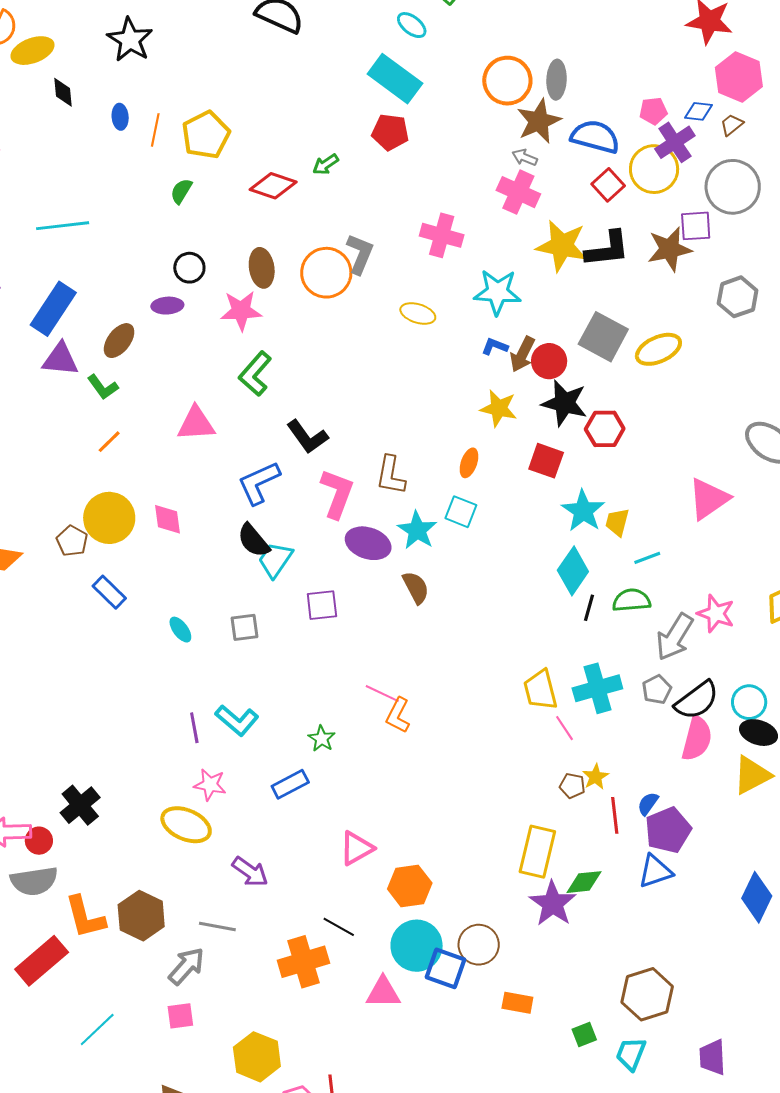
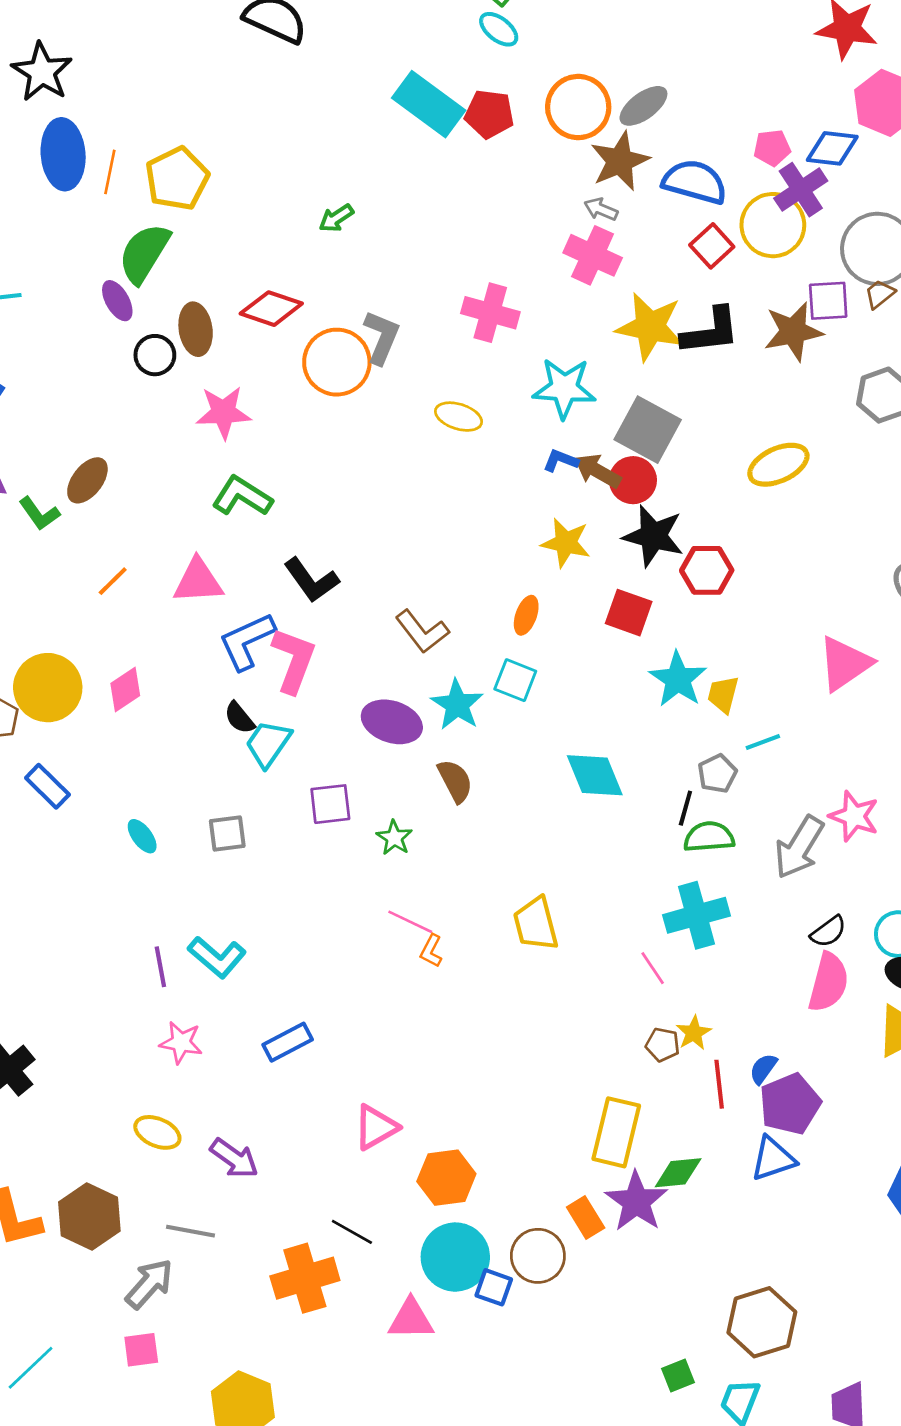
cyan ellipse: (412, 25) -> (499, 29), moved
black star: (130, 40) -> (42, 72), moved
gray ellipse: (557, 80) -> (643, 106), turned 51
blue diamond: (699, 111) -> (832, 148), size x1.4
blue ellipse: (120, 117) -> (63, 154), size x2.0
brown trapezoid: (732, 125) -> (880, 294), moved
red pentagon: (390, 132) -> (489, 114), moved
red diamond: (273, 186) -> (271, 309), moved
green semicircle: (181, 191) -> (144, 253), size x1.8
brown ellipse: (262, 268) -> (196, 329), moved
purple ellipse: (167, 306) -> (117, 301), moved, turned 64
gray square: (603, 337) -> (648, 430), moved
brown ellipse: (119, 341) -> (87, 480), moved
brown arrow: (522, 354) -> (597, 471), turned 93
green L-shape: (255, 374) -> (242, 496), turned 81
pink triangle: (196, 424) -> (198, 581), moved
orange line: (109, 442) -> (113, 581), moved
brown L-shape: (391, 475) -> (422, 631), turned -48
pink L-shape: (337, 494) -> (294, 660), moved
pink diamond: (168, 519) -> (125, 689), turned 64
black semicircle: (254, 540) -> (239, 718), size x0.7
cyan diamond: (573, 571) -> (595, 775), moved, turned -57
green semicircle: (632, 600) -> (709, 837), moved
yellow trapezoid: (540, 690) -> (536, 924), moved
gray pentagon: (657, 690) -> (717, 774), moved
black semicircle: (697, 700) -> (828, 932), size x0.6
orange L-shape: (398, 715) -> (431, 951), size x0.7
green star: (322, 739) -> (394, 838), moved
yellow ellipse: (186, 825) -> (157, 1132), moved, size x0.7
blue square: (445, 968) -> (494, 1287), size x0.7
orange rectangle: (517, 1003) -> (586, 1217), moved, turned 48

